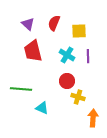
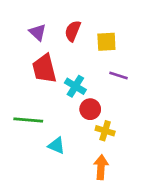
cyan cross: (67, 55) -> (75, 86), moved
purple line: (88, 56) -> (119, 75), turned -72
orange arrow: (93, 118) -> (101, 167), moved

